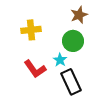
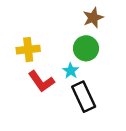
yellow cross: (31, 30) -> (28, 50), moved

